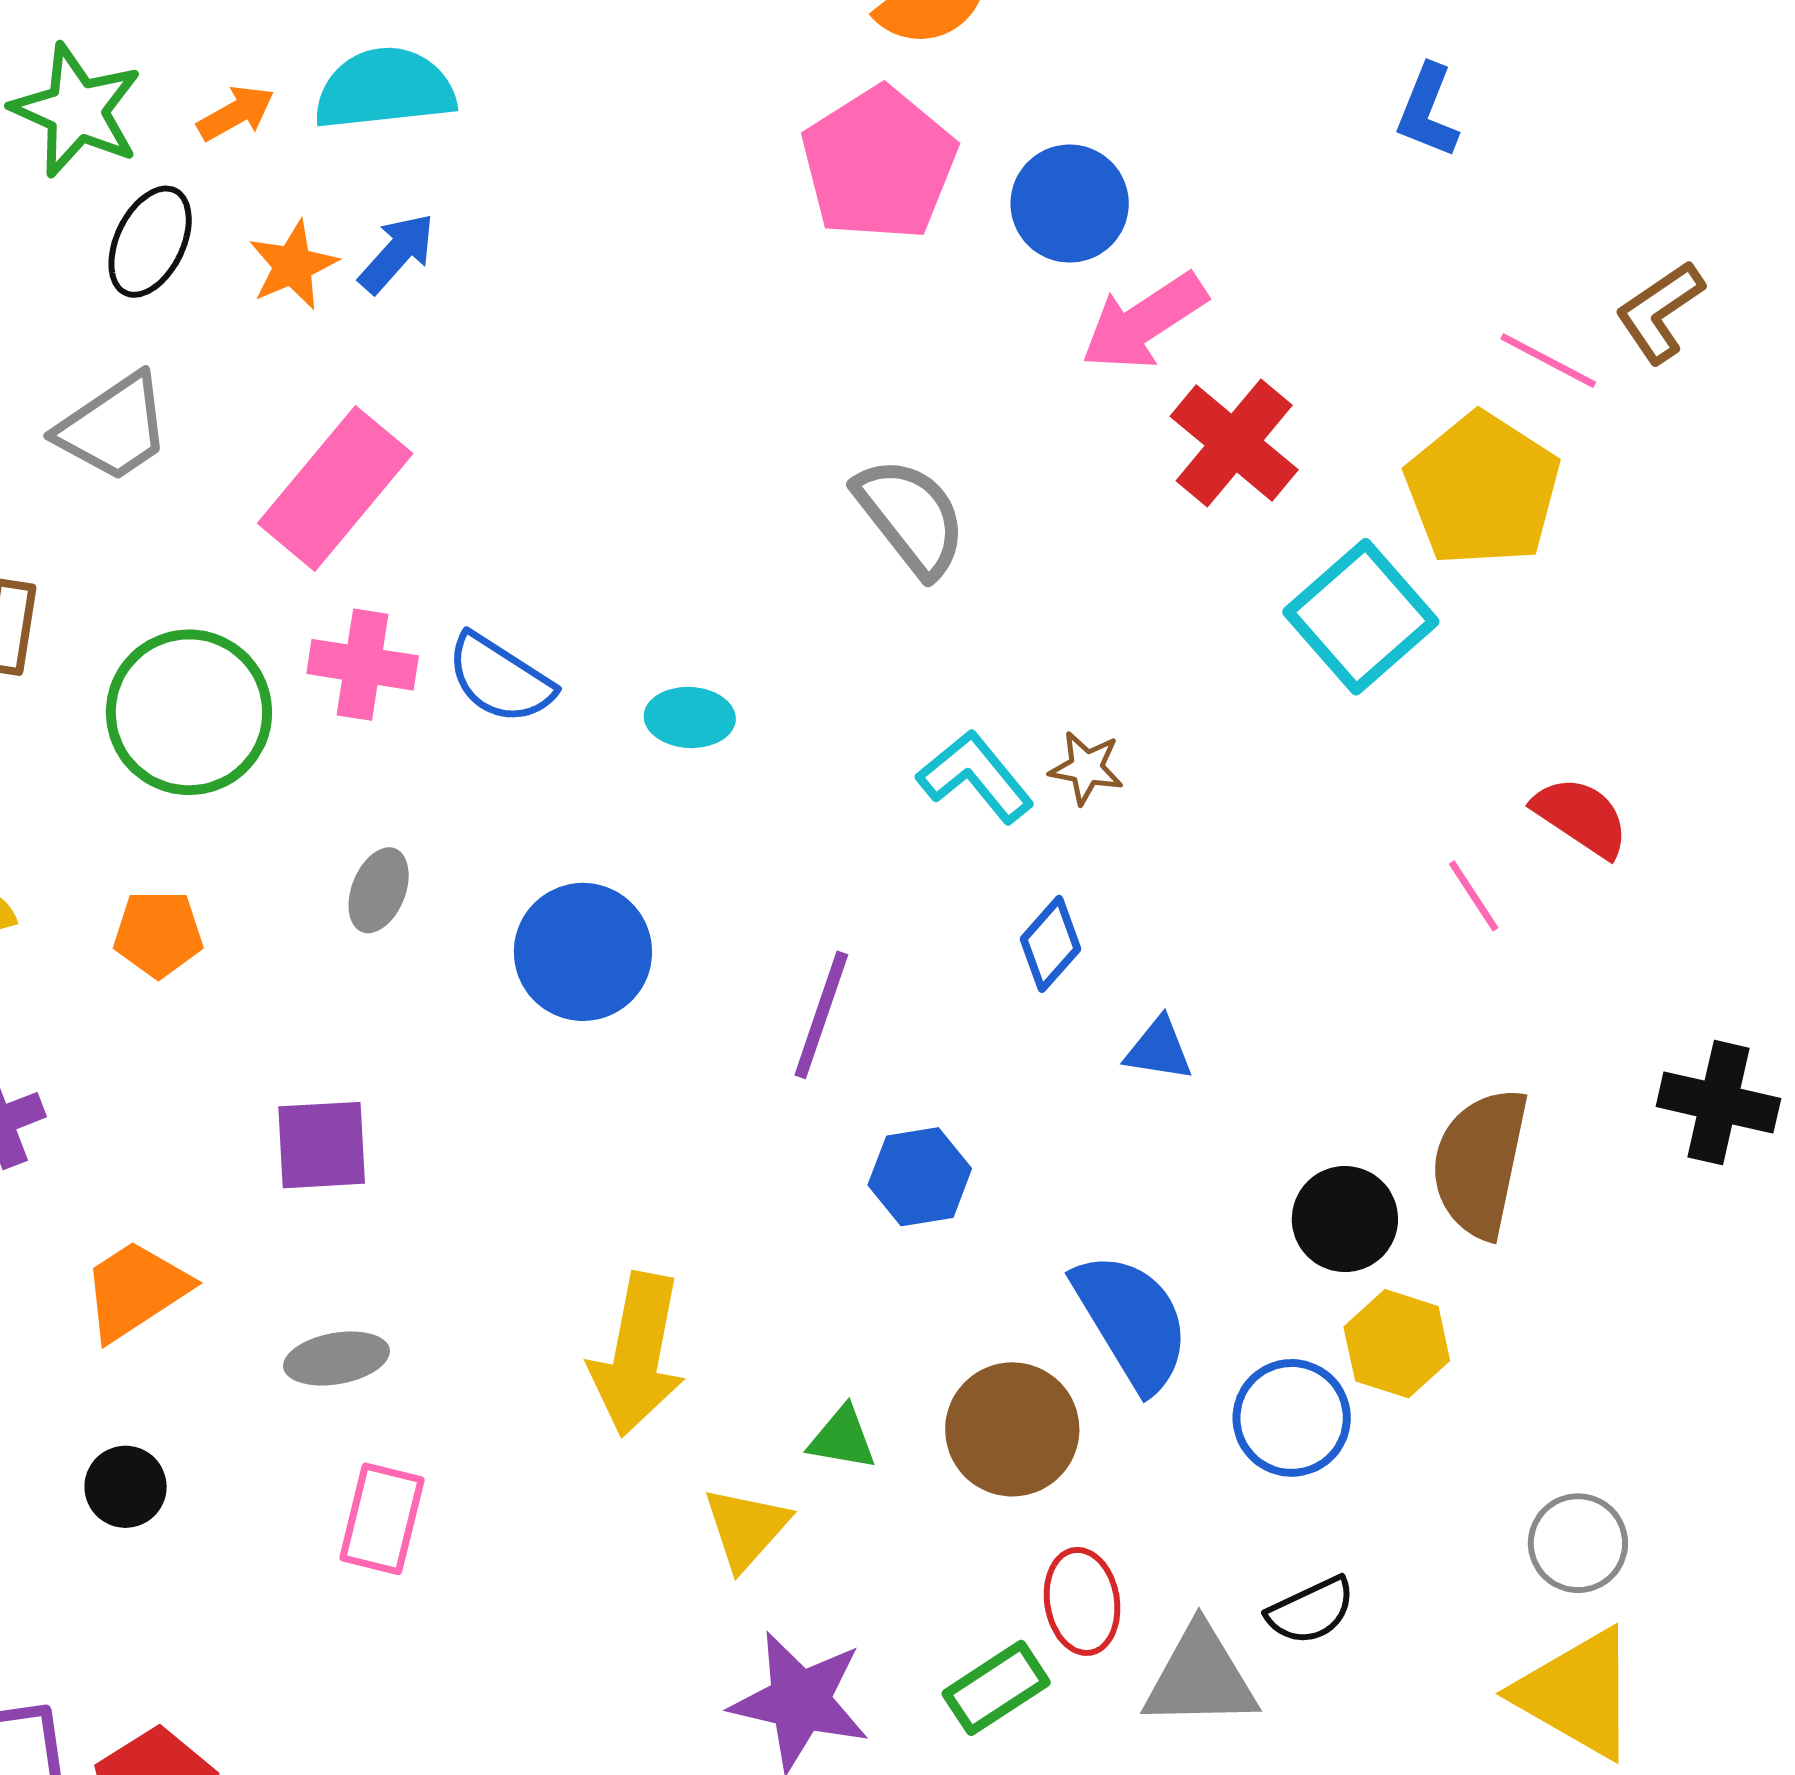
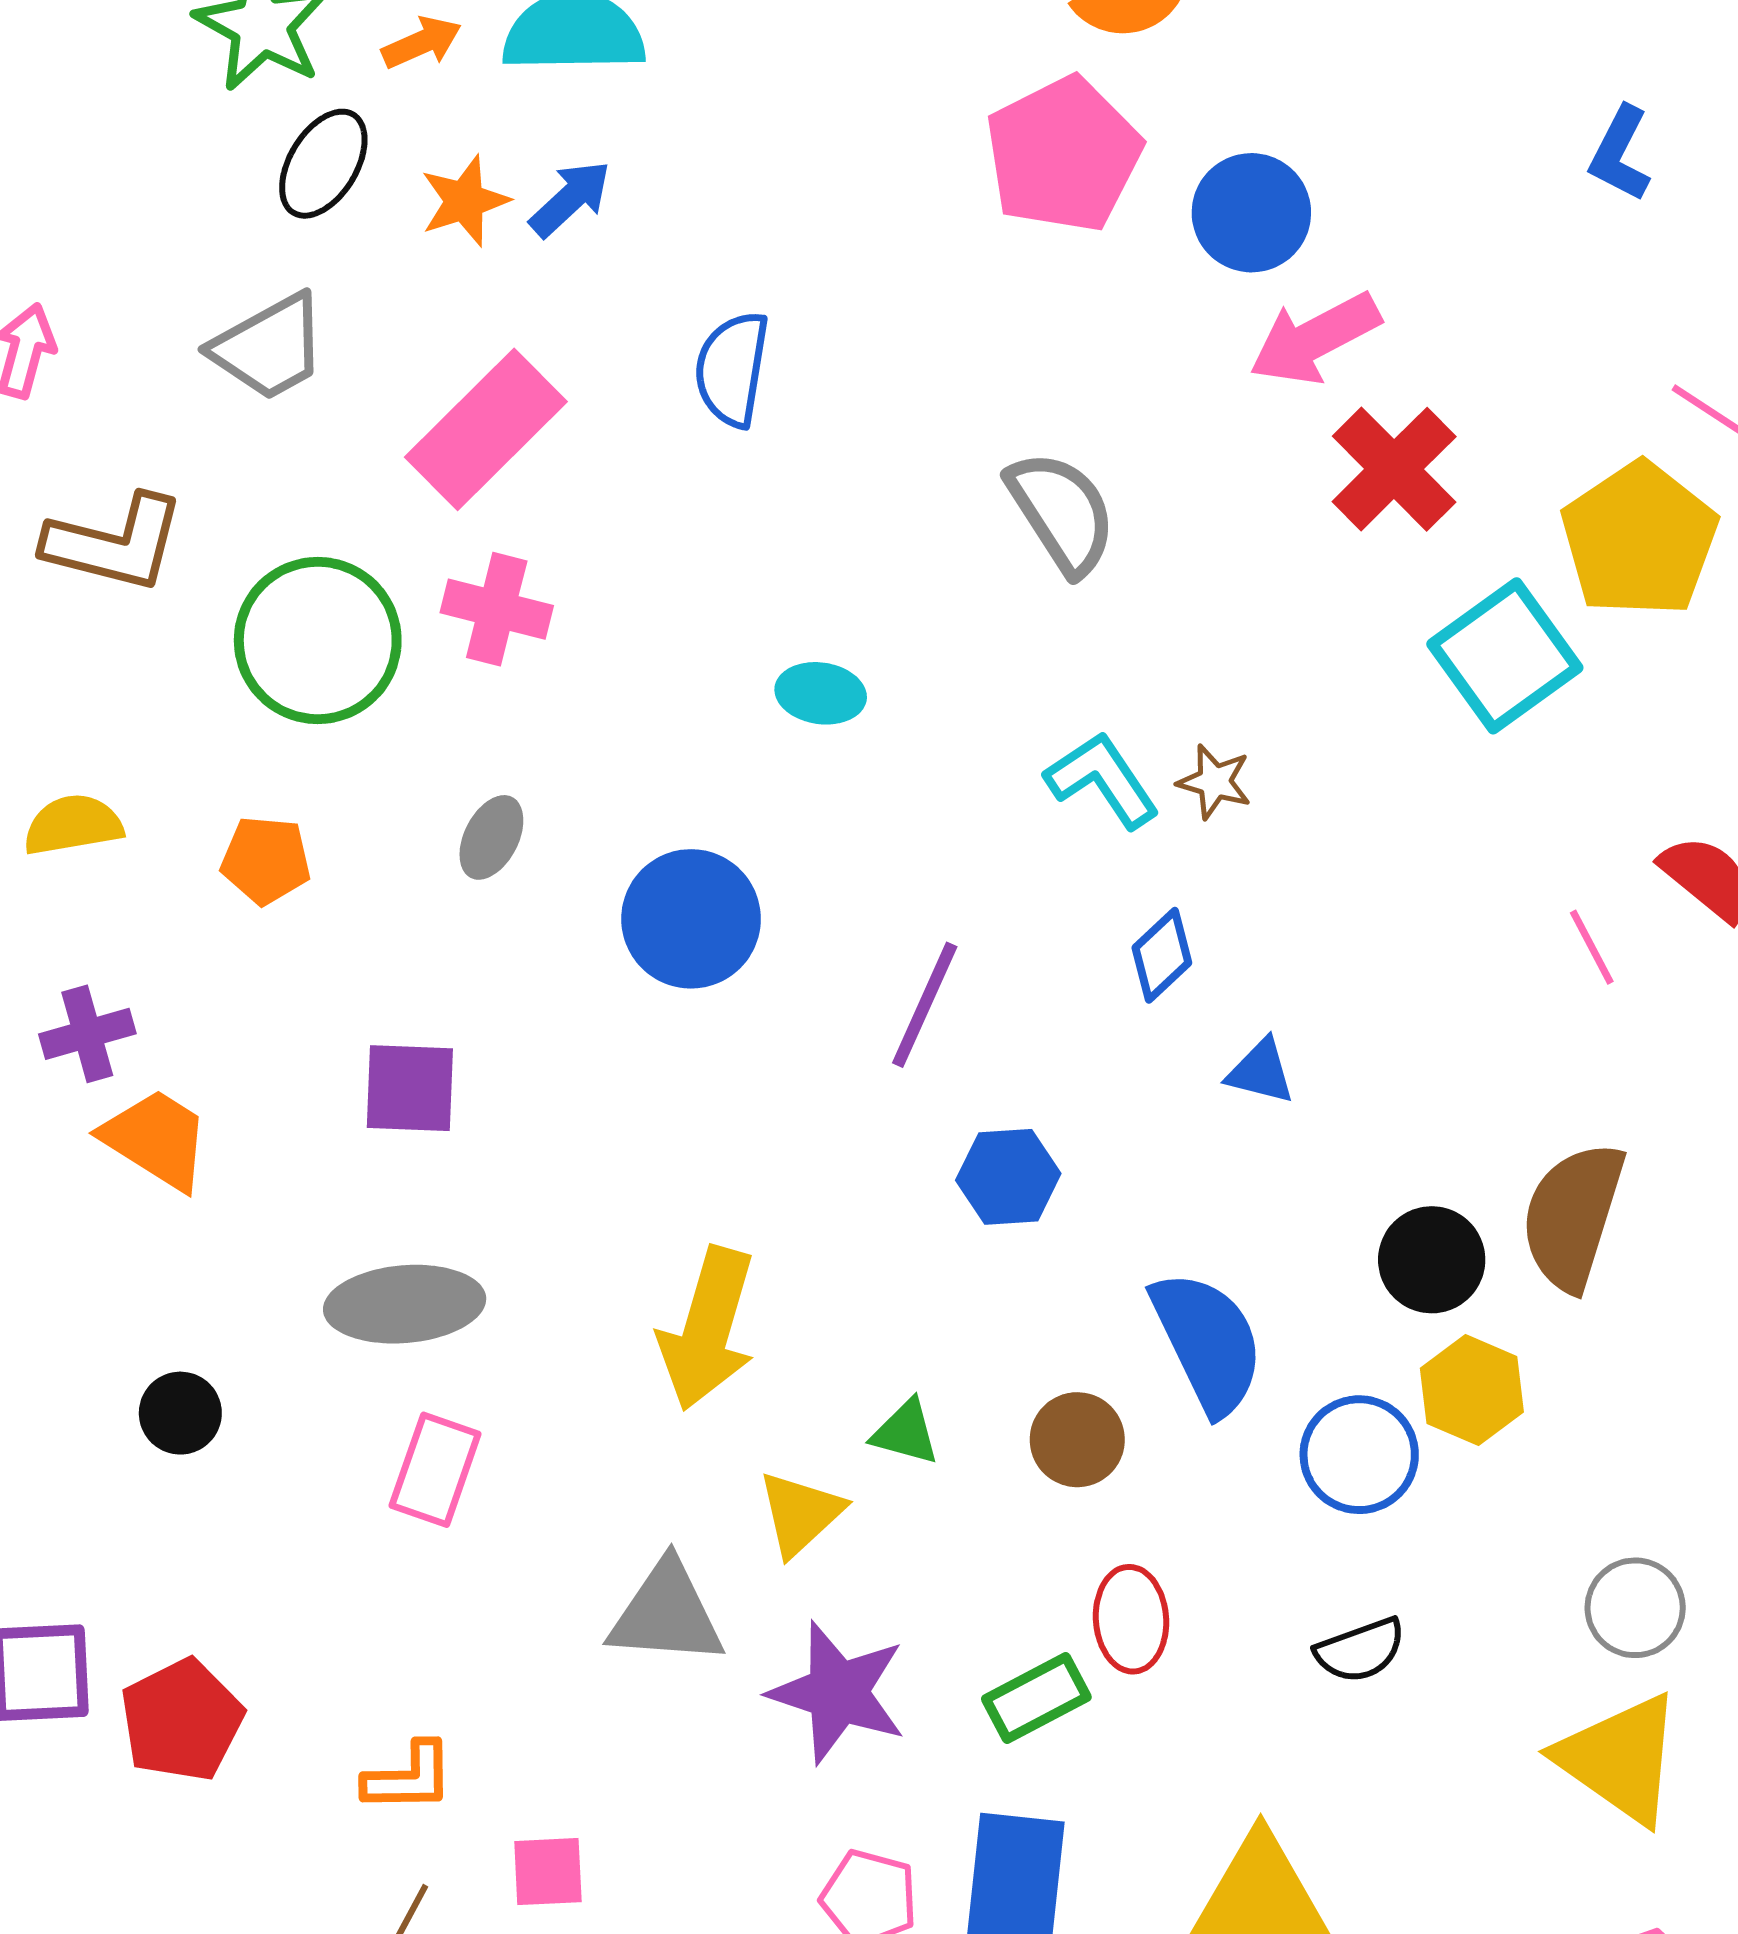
blue semicircle: (500, 679) -> (732, 369), moved, turned 61
orange trapezoid: (136, 1290) -> (156, 1139), moved, turned 60
gray ellipse: (336, 1358) -> (405, 1304), size x1.5
brown circle: (1012, 1429) -> (1077, 1440), size x0.7
gray triangle: (1200, 1677) -> (666, 1614), moved

